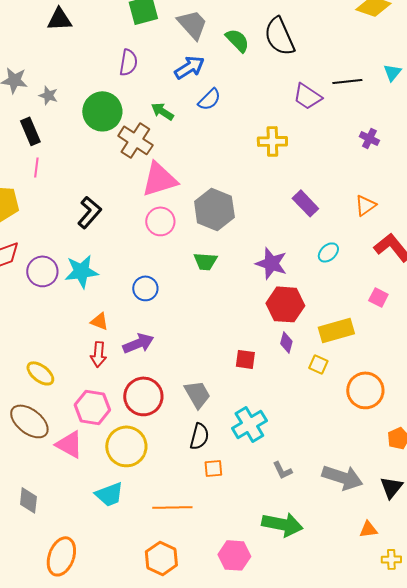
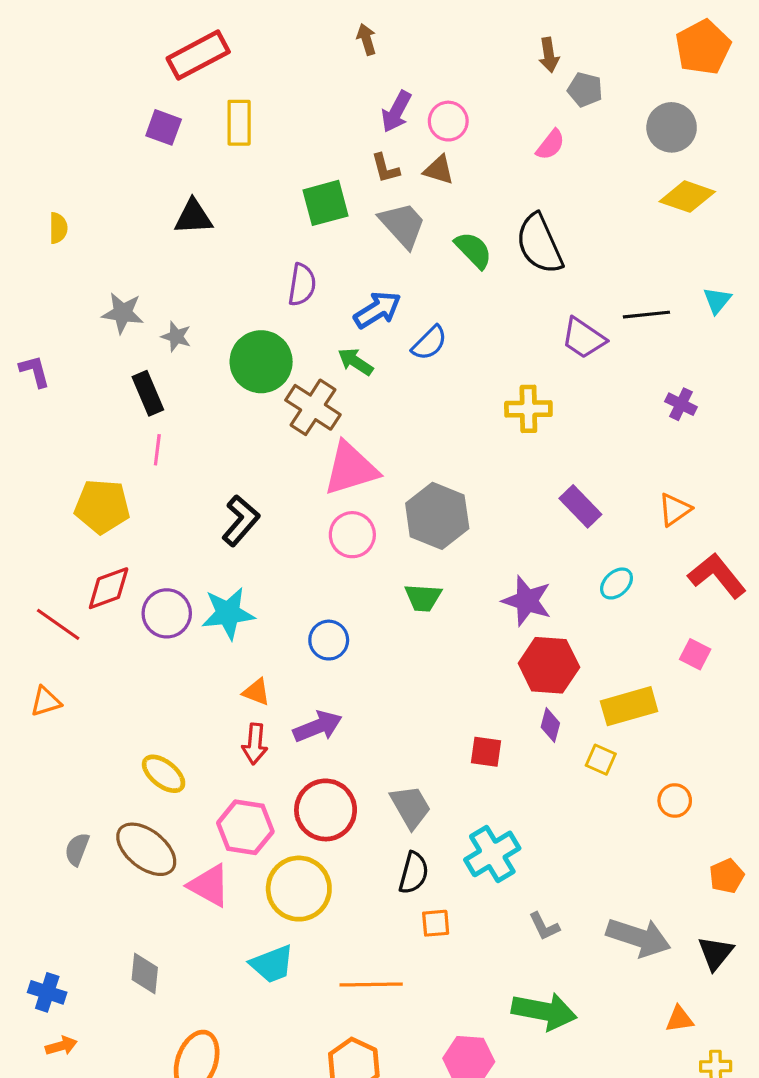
blue arrow: (189, 67) -> (377, 310), moved
orange circle: (365, 390) -> (675, 801), size x0.6

